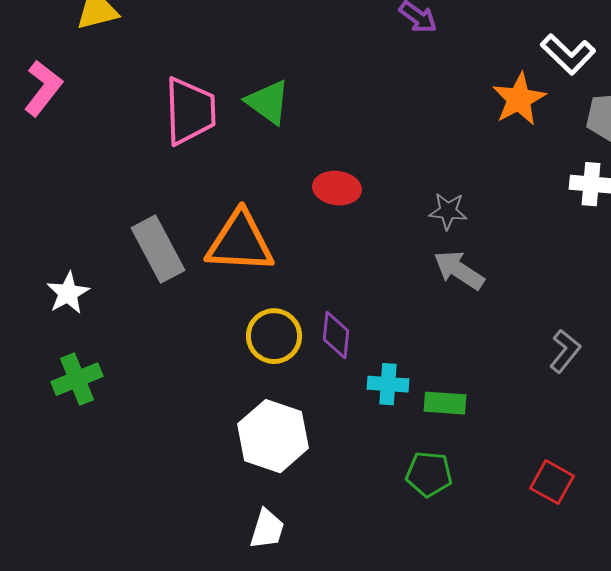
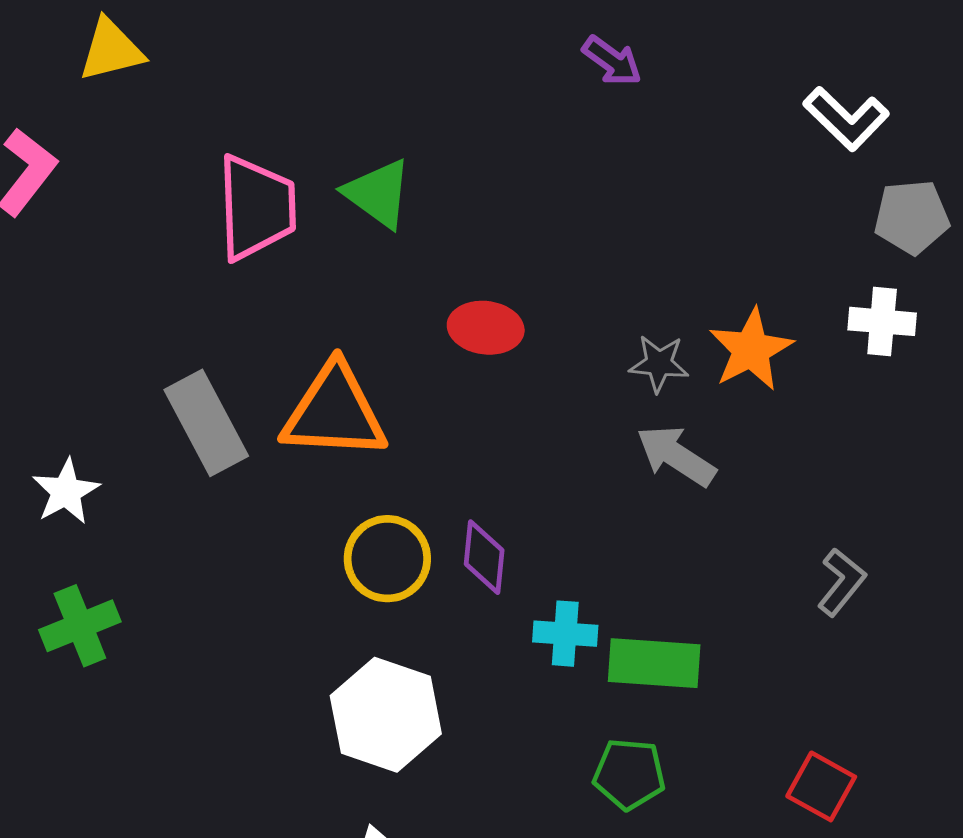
orange star: (519, 99) -> (751, 350), moved
green rectangle: (445, 403) -> (654, 663), size x1.4

